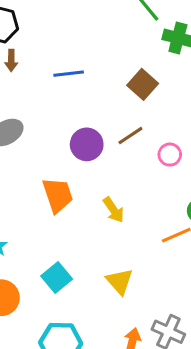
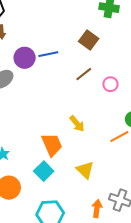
blue line: (69, 74) -> (48, 54), moved
purple circle: (87, 144) -> (25, 58), moved
orange trapezoid: (58, 195) -> (52, 145), moved

